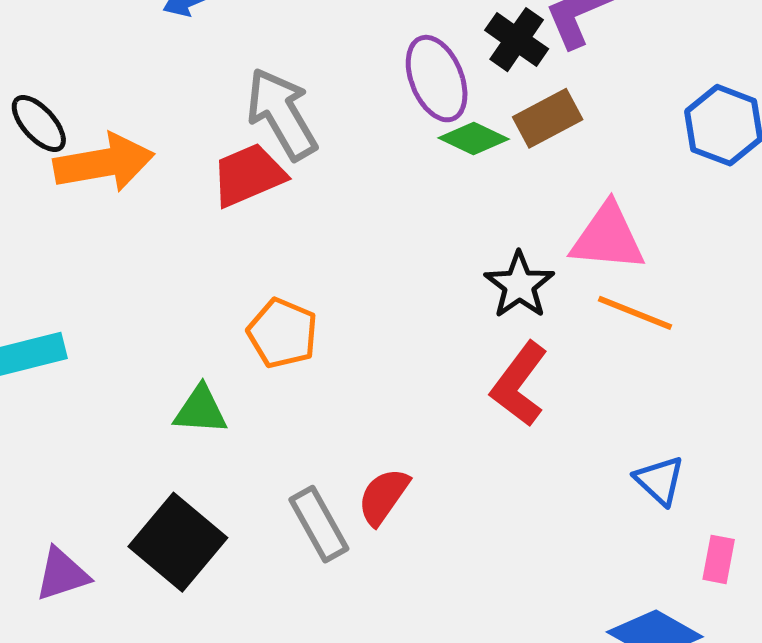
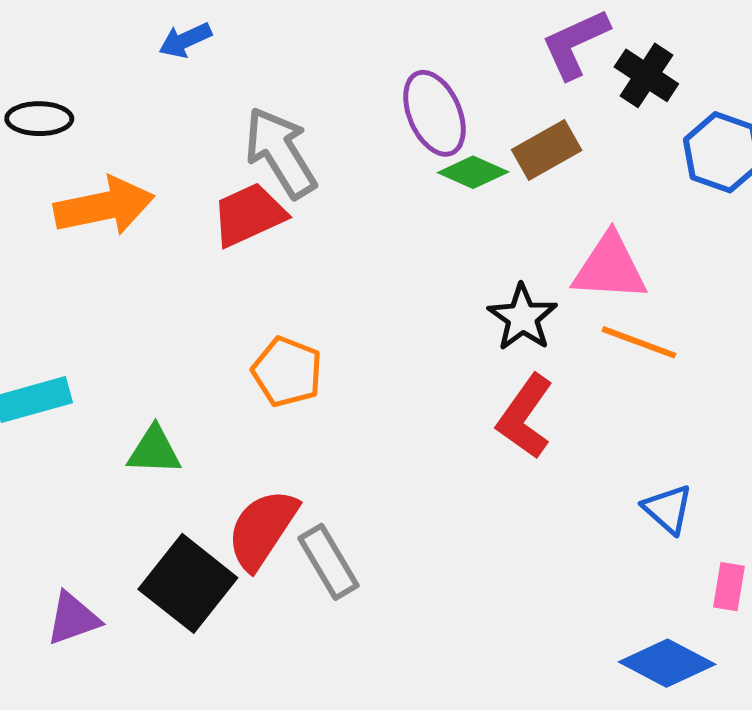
black cross: (517, 40) -> (646, 75), moved
black ellipse: (39, 124) -> (39, 119), moved, turned -46
green triangle: (201, 410) -> (154, 451), moved
red semicircle: (383, 496) -> (262, 529), moved, size x1.4

